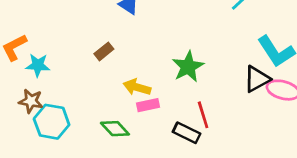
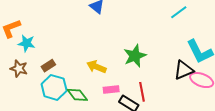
brown rectangle: (104, 51) -> (48, 66), moved
pink rectangle: (148, 105) -> (111, 89), moved
cyan hexagon: (52, 122) -> (54, 87), moved

